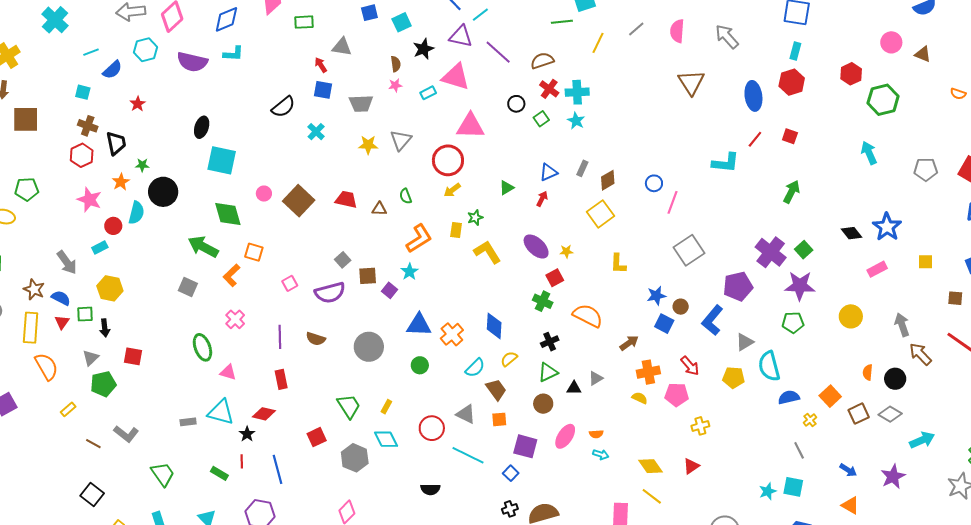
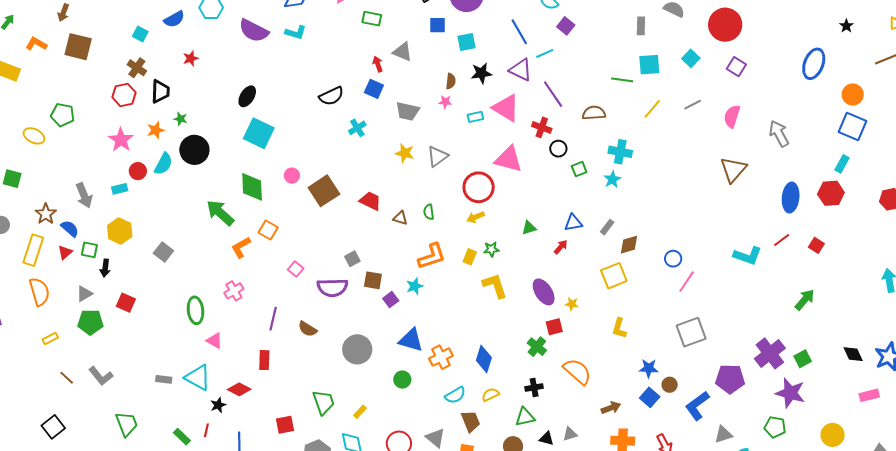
red cross: (549, 89) -> (542, 127), moved, turned -30
pink square: (290, 283) -> (296, 269), turned -35
gray square: (188, 287) -> (163, 252), moved

